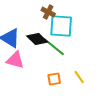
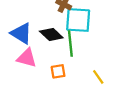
green line: (54, 47) -> (70, 43), turned 45
orange square: (54, 79) -> (58, 71), moved

